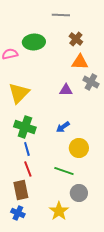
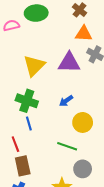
purple triangle: (66, 90) -> (69, 63), size x1.6
yellow triangle: (19, 93) -> (34, 66), moved
red line: (28, 169) -> (15, 144), moved

